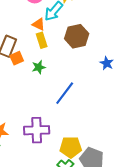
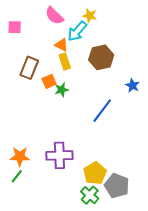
orange square: (17, 58) -> (49, 81), moved
blue line: (65, 93) -> (102, 111), moved
yellow pentagon: (71, 147) -> (95, 173), turned -30

